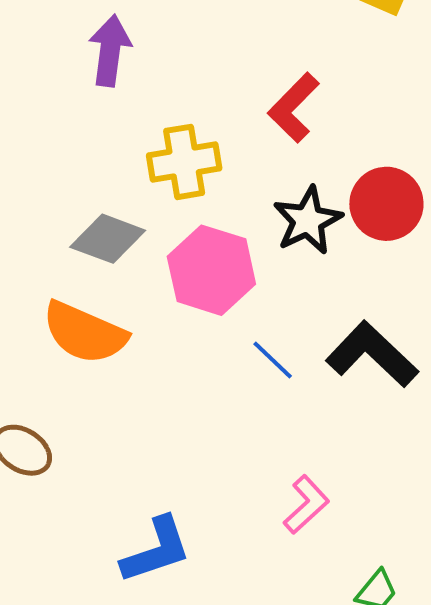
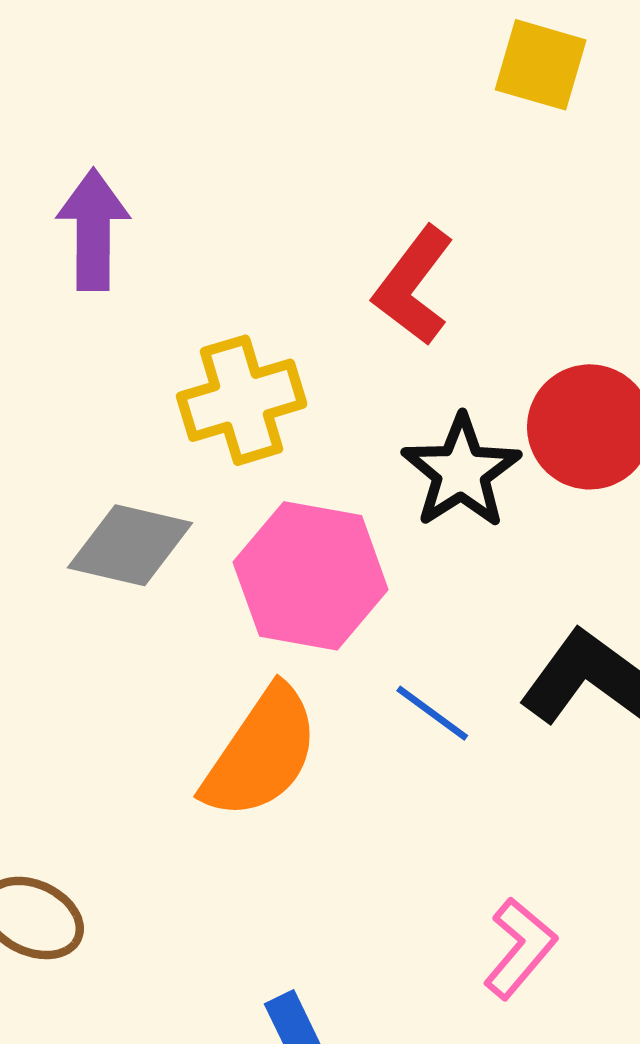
orange semicircle: (85, 333) -> (261, 753), moved, turned -72

